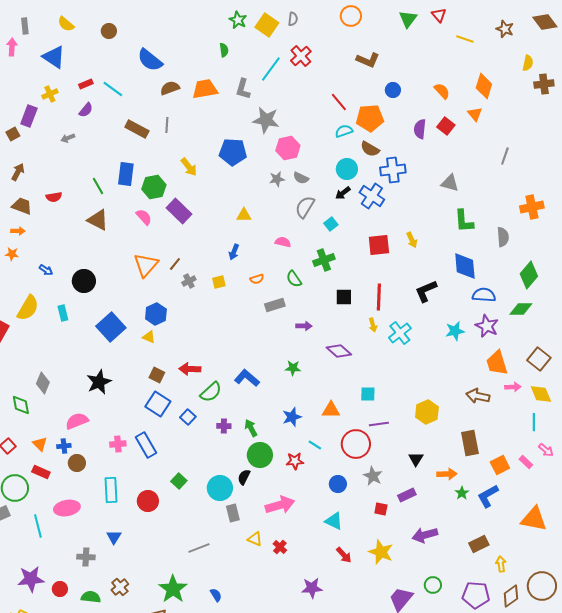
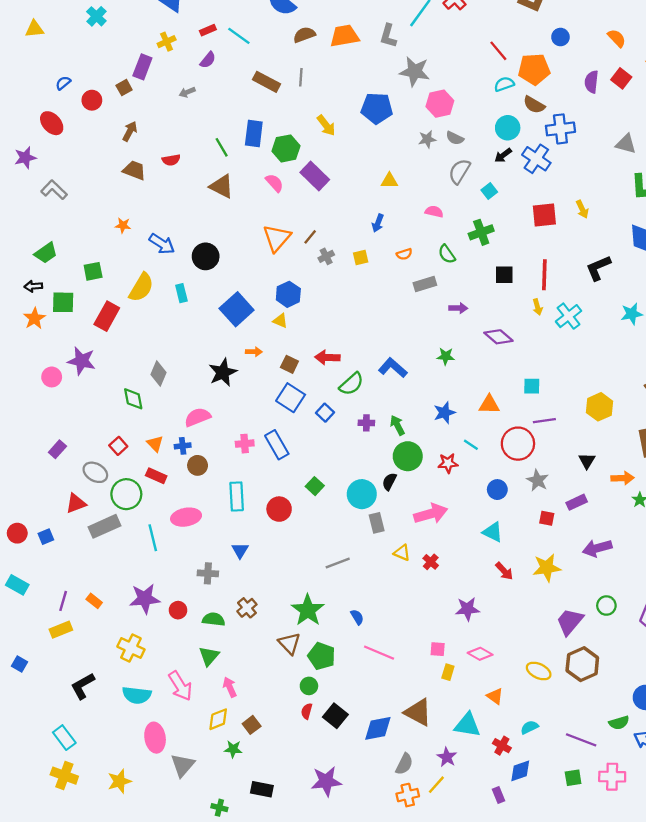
orange arrow: (18, 231) -> (254, 352), moved
blue arrow: (46, 270) -> (162, 244), size x1.6
yellow star: (381, 552) -> (547, 568), turned -30

